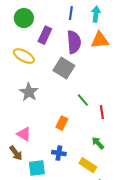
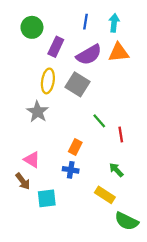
purple semicircle: (74, 42) -> (89, 55), turned 65
yellow ellipse: (24, 56) -> (48, 81), moved, turned 70
blue cross: (59, 153) -> (71, 170), moved

